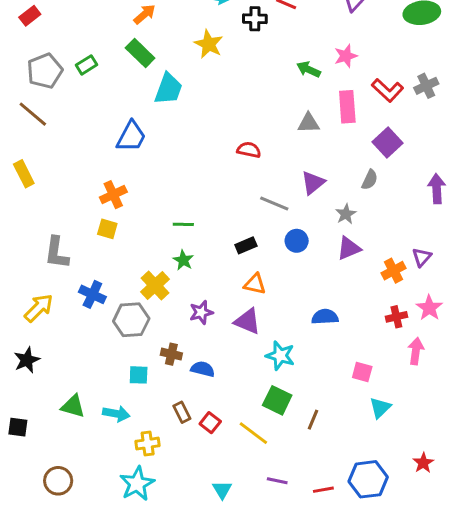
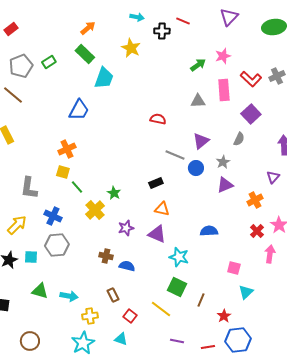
green arrow: (309, 69) -> (198, 65), turned 119
green line: (183, 224) -> (77, 187), moved, turned 48
blue circle: (297, 241) -> (196, 168), moved
purple triangle: (422, 257) -> (273, 177), moved
red cross: (396, 317) -> (257, 231), turned -32
gray hexagon: (131, 320) -> (57, 245), moved
cyan square: (139, 375) -> (31, 257), moved
red square: (210, 423) -> (130, 316), moved
red star: (423, 463) -> (224, 316), moved
cyan triangle: (222, 490) -> (121, 339), moved, turned -40

